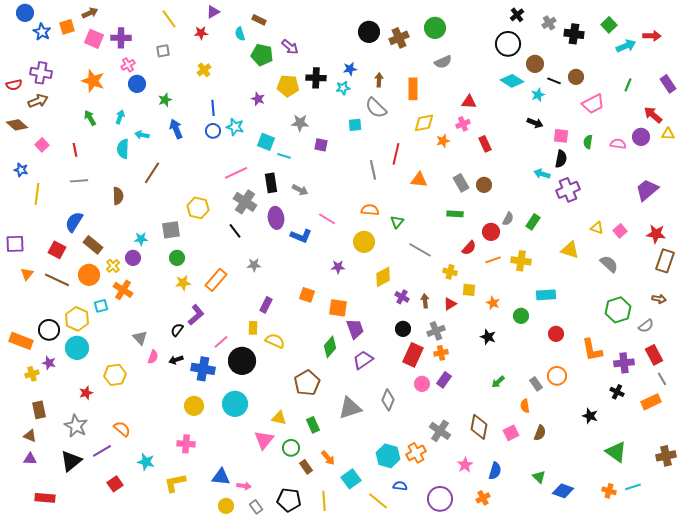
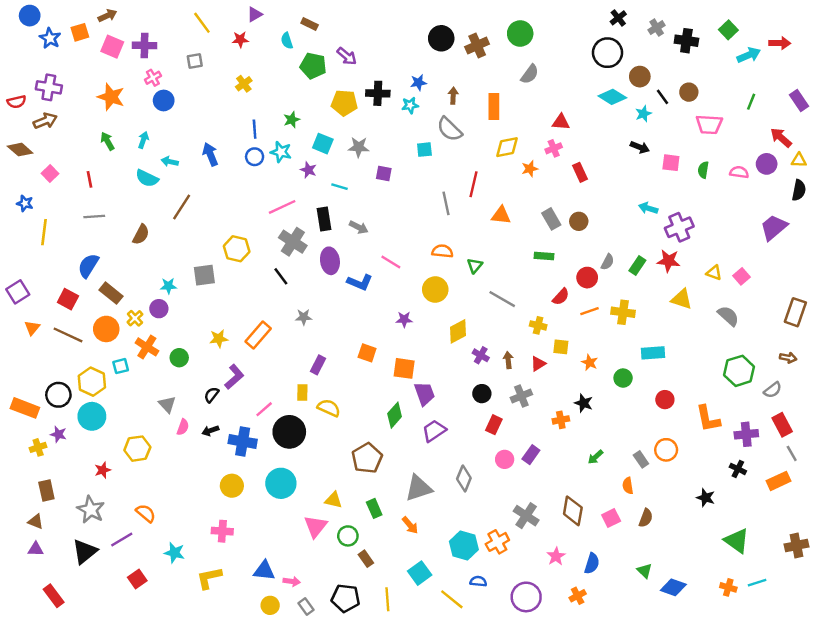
gray semicircle: (443, 62) -> (530, 74), turned -30
black line: (554, 81) -> (663, 97), turned 32
purple star: (258, 99) -> (308, 170), moved
green star: (165, 100) -> (292, 120), moved
pink trapezoid: (593, 104) -> (709, 124), turned 30
cyan square: (266, 142) -> (323, 144), moved
cyan semicircle: (123, 149) -> (147, 178), turned -66
black semicircle: (561, 159) -> (799, 190), moved
brown semicircle: (118, 196) -> (141, 234), turned 30
red star: (656, 234) -> (668, 261), moved
purple square: (15, 244) -> (18, 292), turned -30
green circle: (177, 258) -> (179, 358), moved
orange cross: (441, 353) -> (561, 420), moved
red rectangle: (413, 355) -> (494, 425), size x0.7
orange arrow: (328, 458) -> (410, 525), moved
red rectangle: (45, 498) -> (54, 596), turned 48

